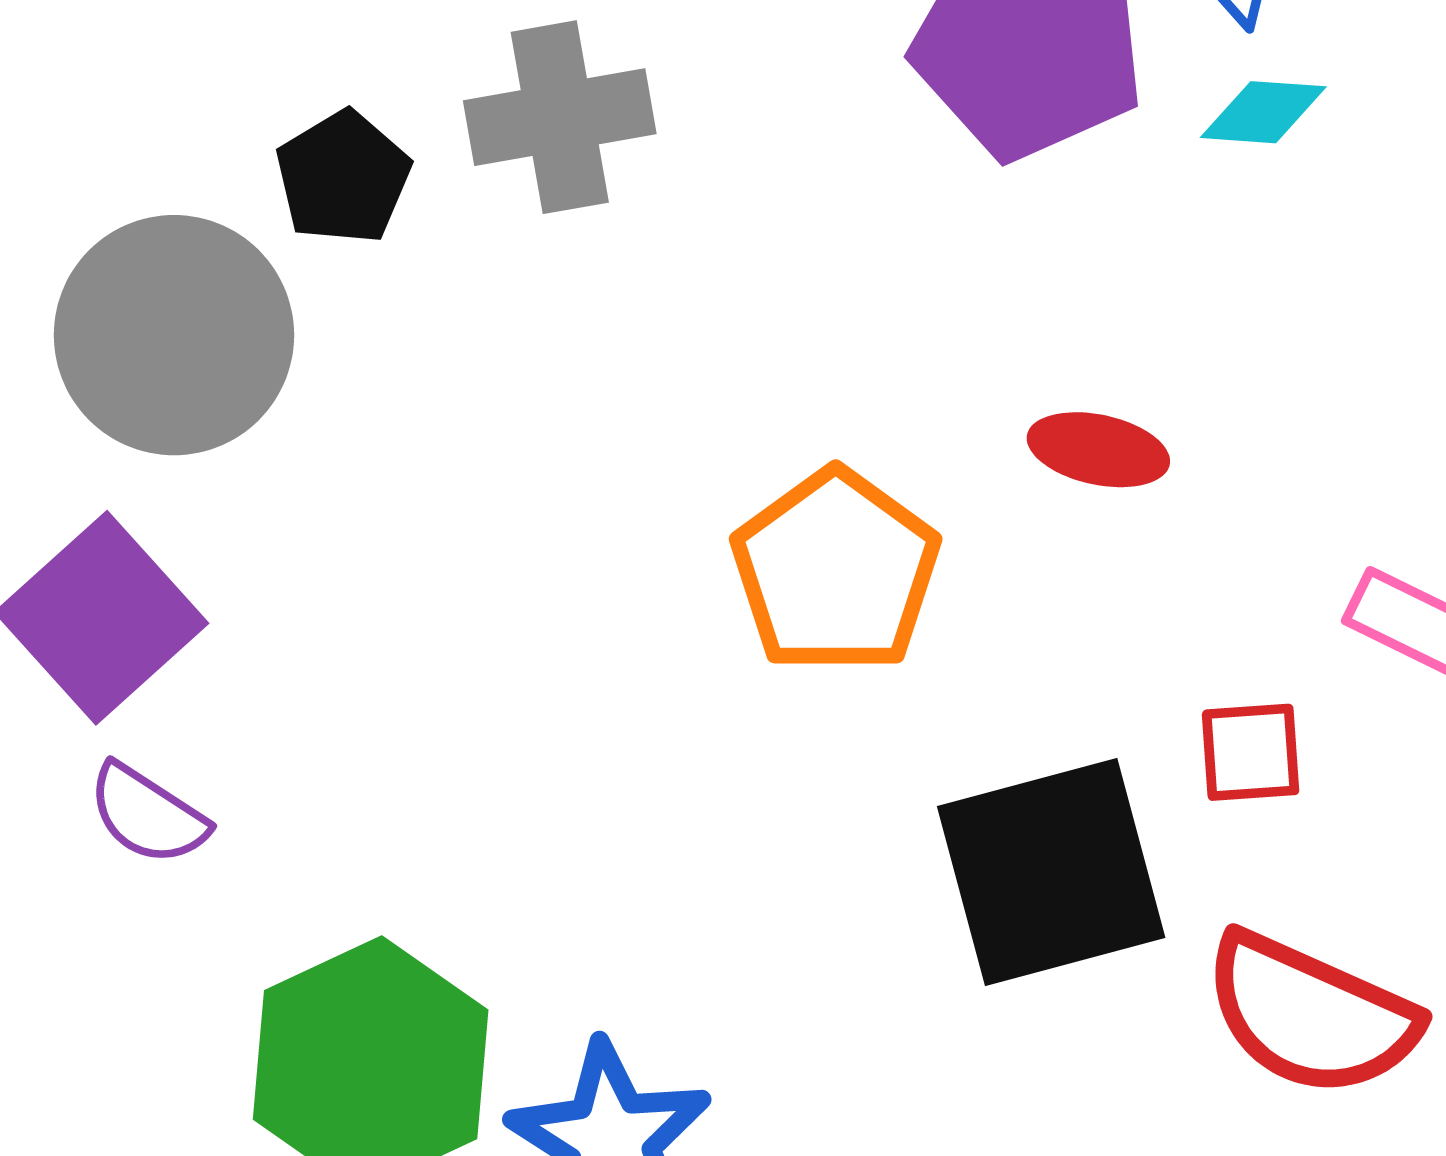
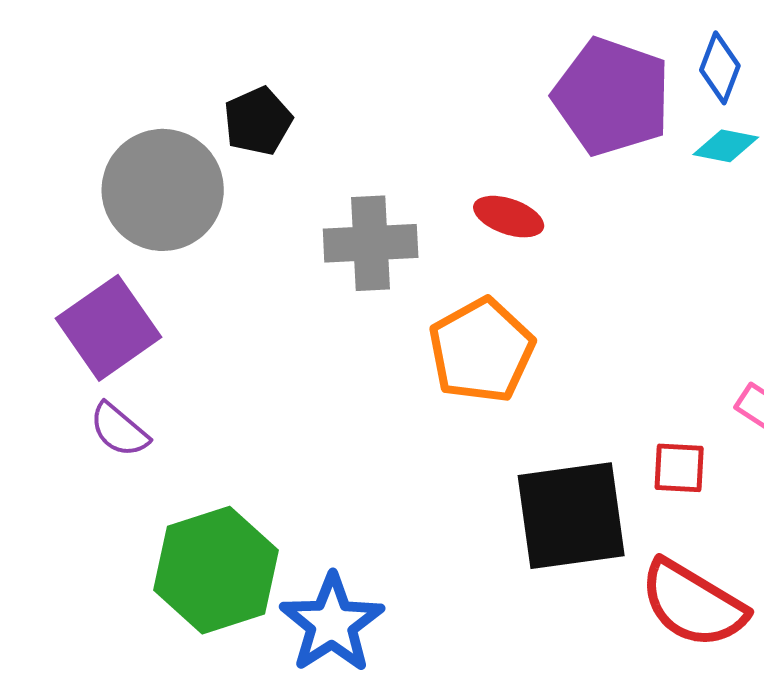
gray cross: (560, 117) -> (371, 243), moved
red ellipse: (1098, 450) -> (509, 217), moved

